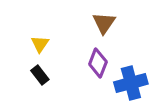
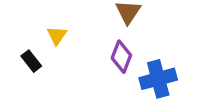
black rectangle: (40, 75) -> (31, 61), moved

